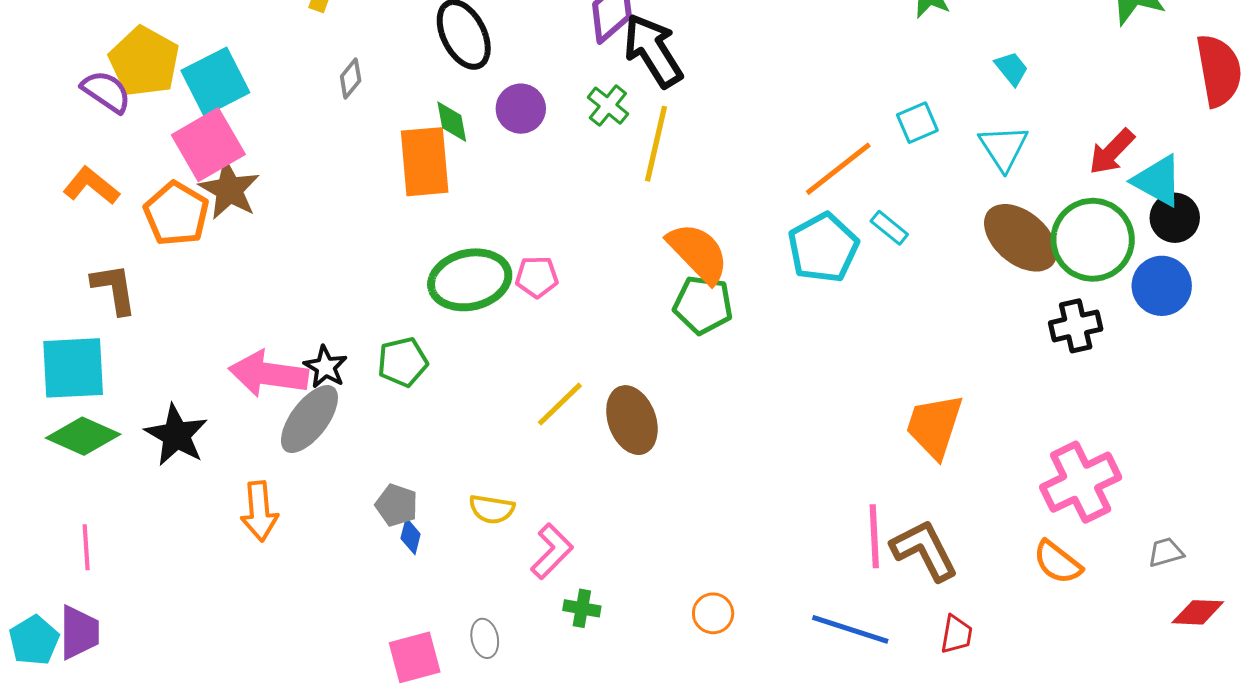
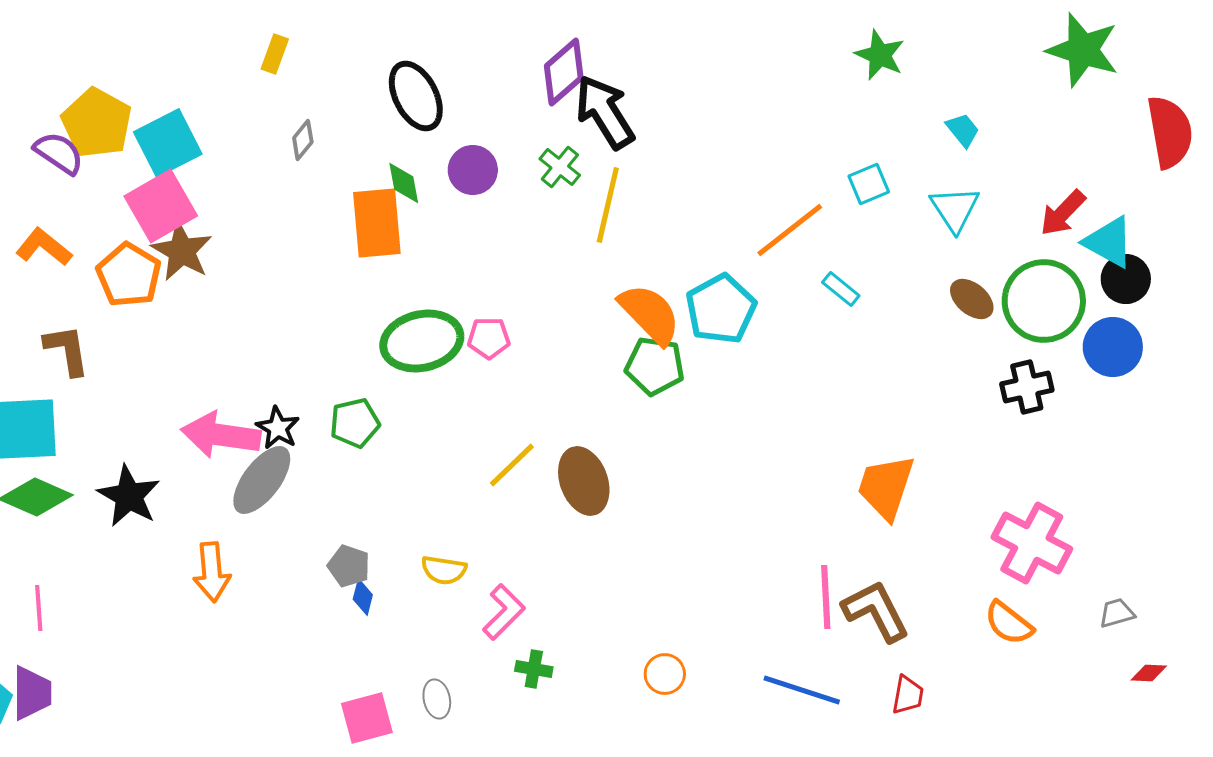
brown ellipse: (1021, 238) -> (972, 299), size x0.6
cyan pentagon: (823, 248) -> (721, 309), moved
pink cross: (1081, 482) -> (1032, 543), turned -36
red diamond: (1198, 612) -> (1149, 673), size x0.7

